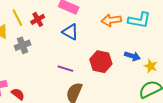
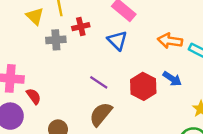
red cross: (38, 19) -> (81, 27), moved
blue arrow: (132, 56) -> (172, 79), moved

